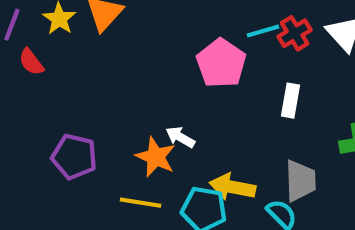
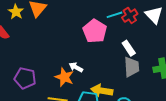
white rectangle: (290, 101) -> (129, 48), turned -42
gray trapezoid: (300, 181) -> (132, 67), moved

